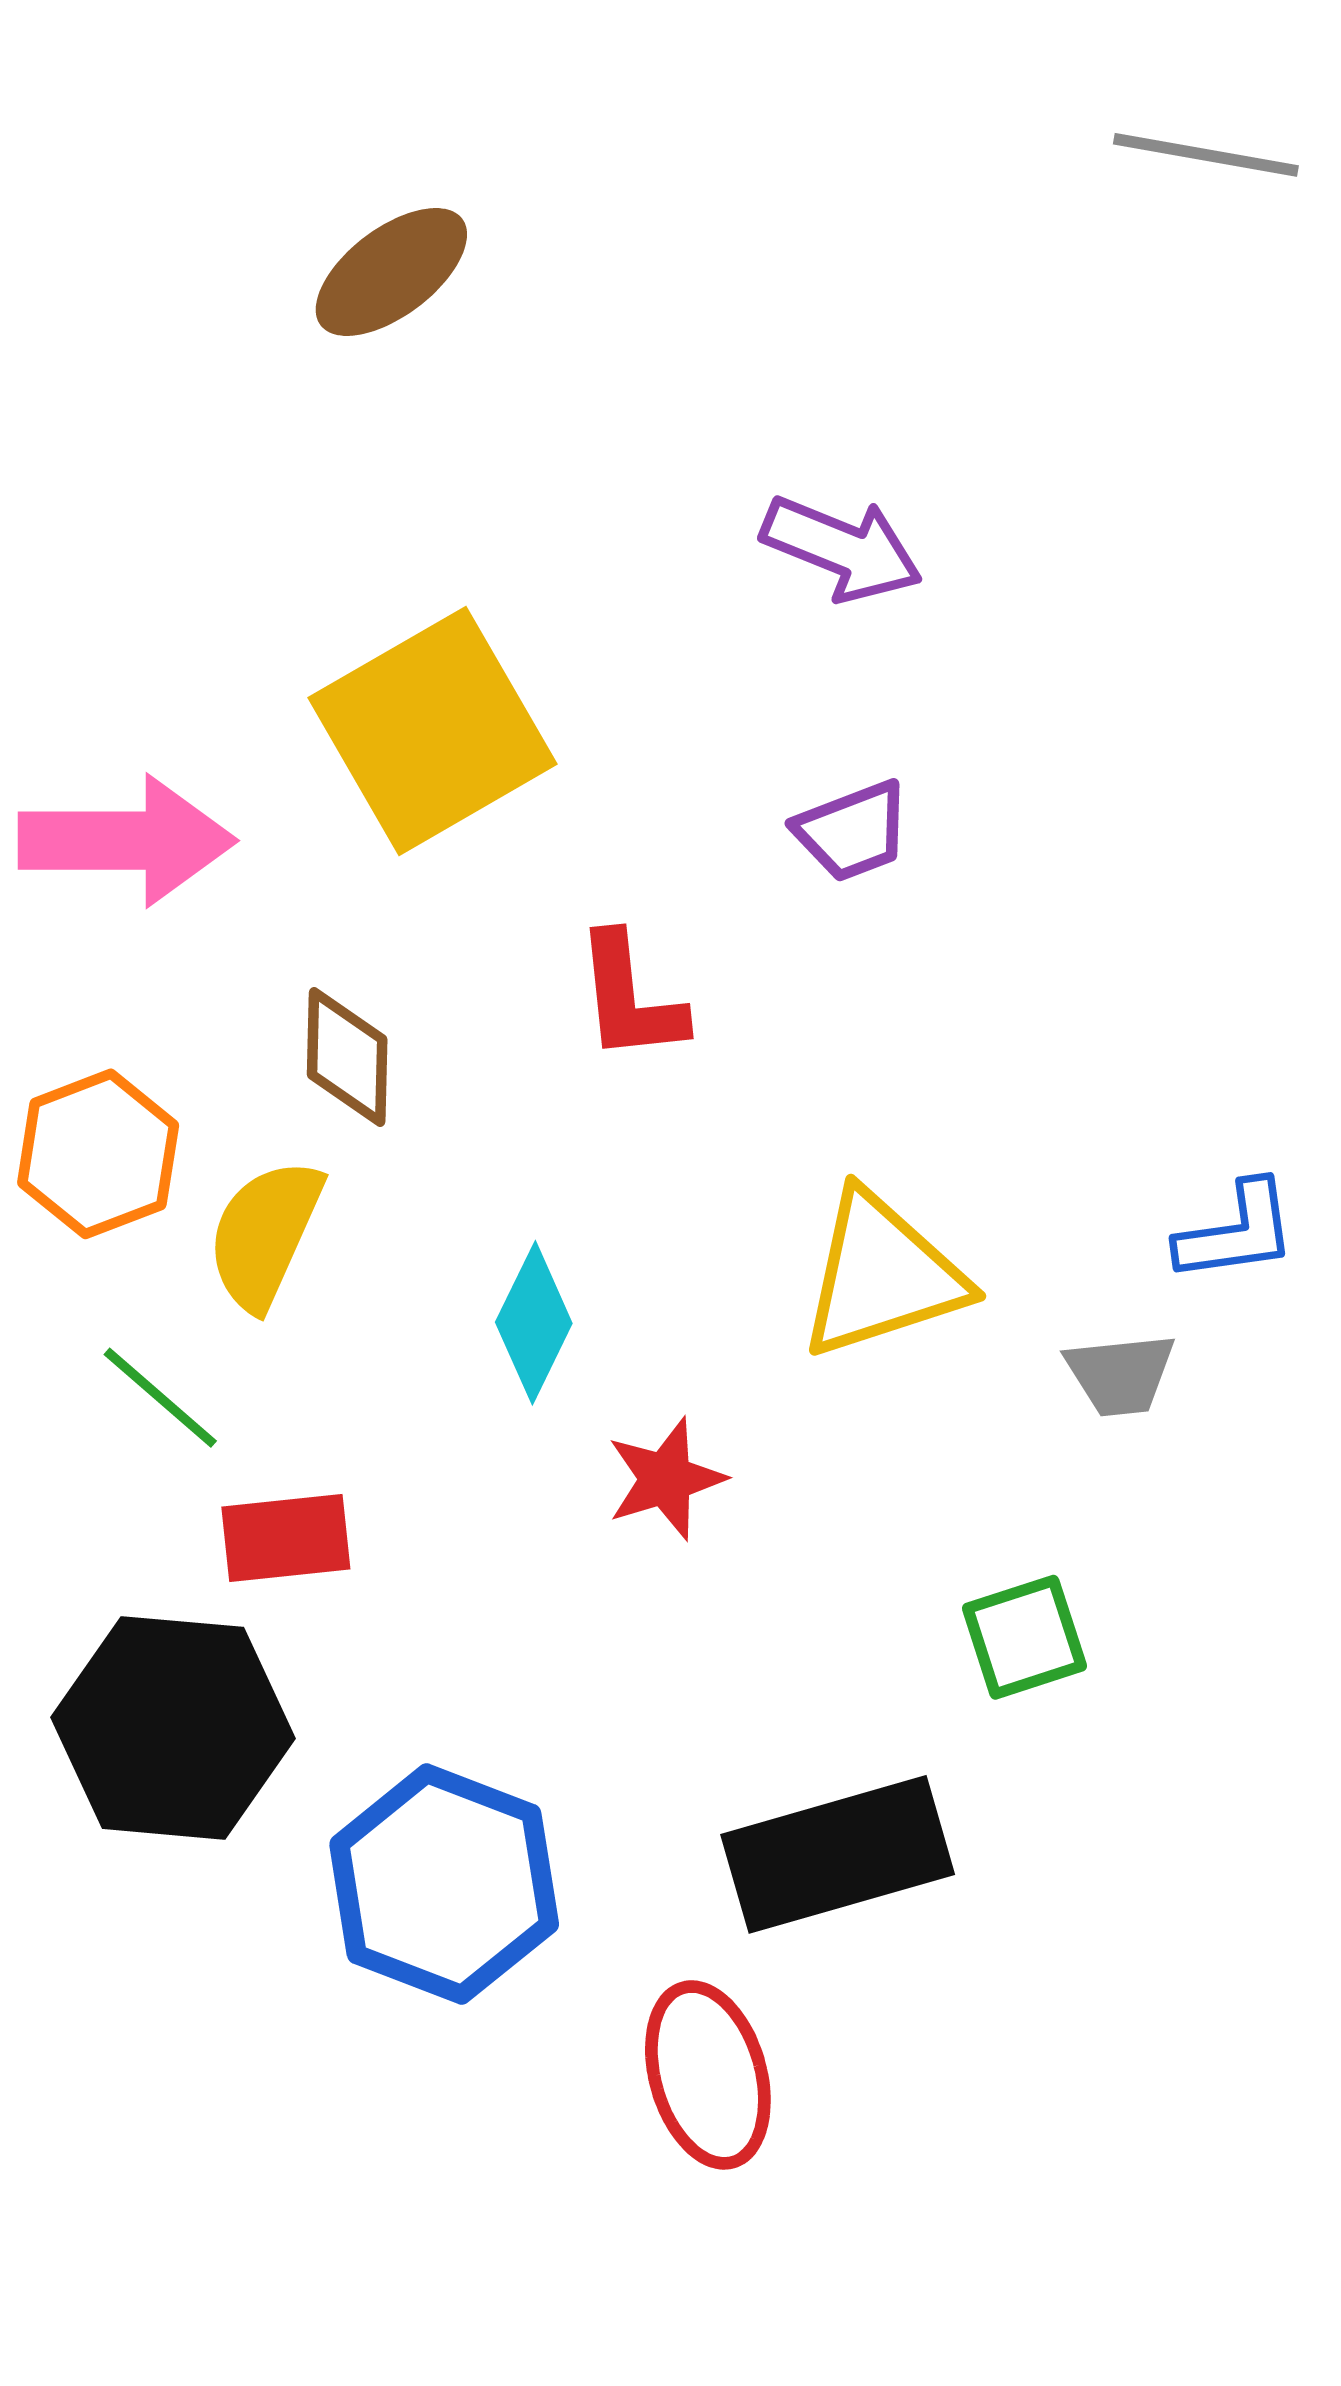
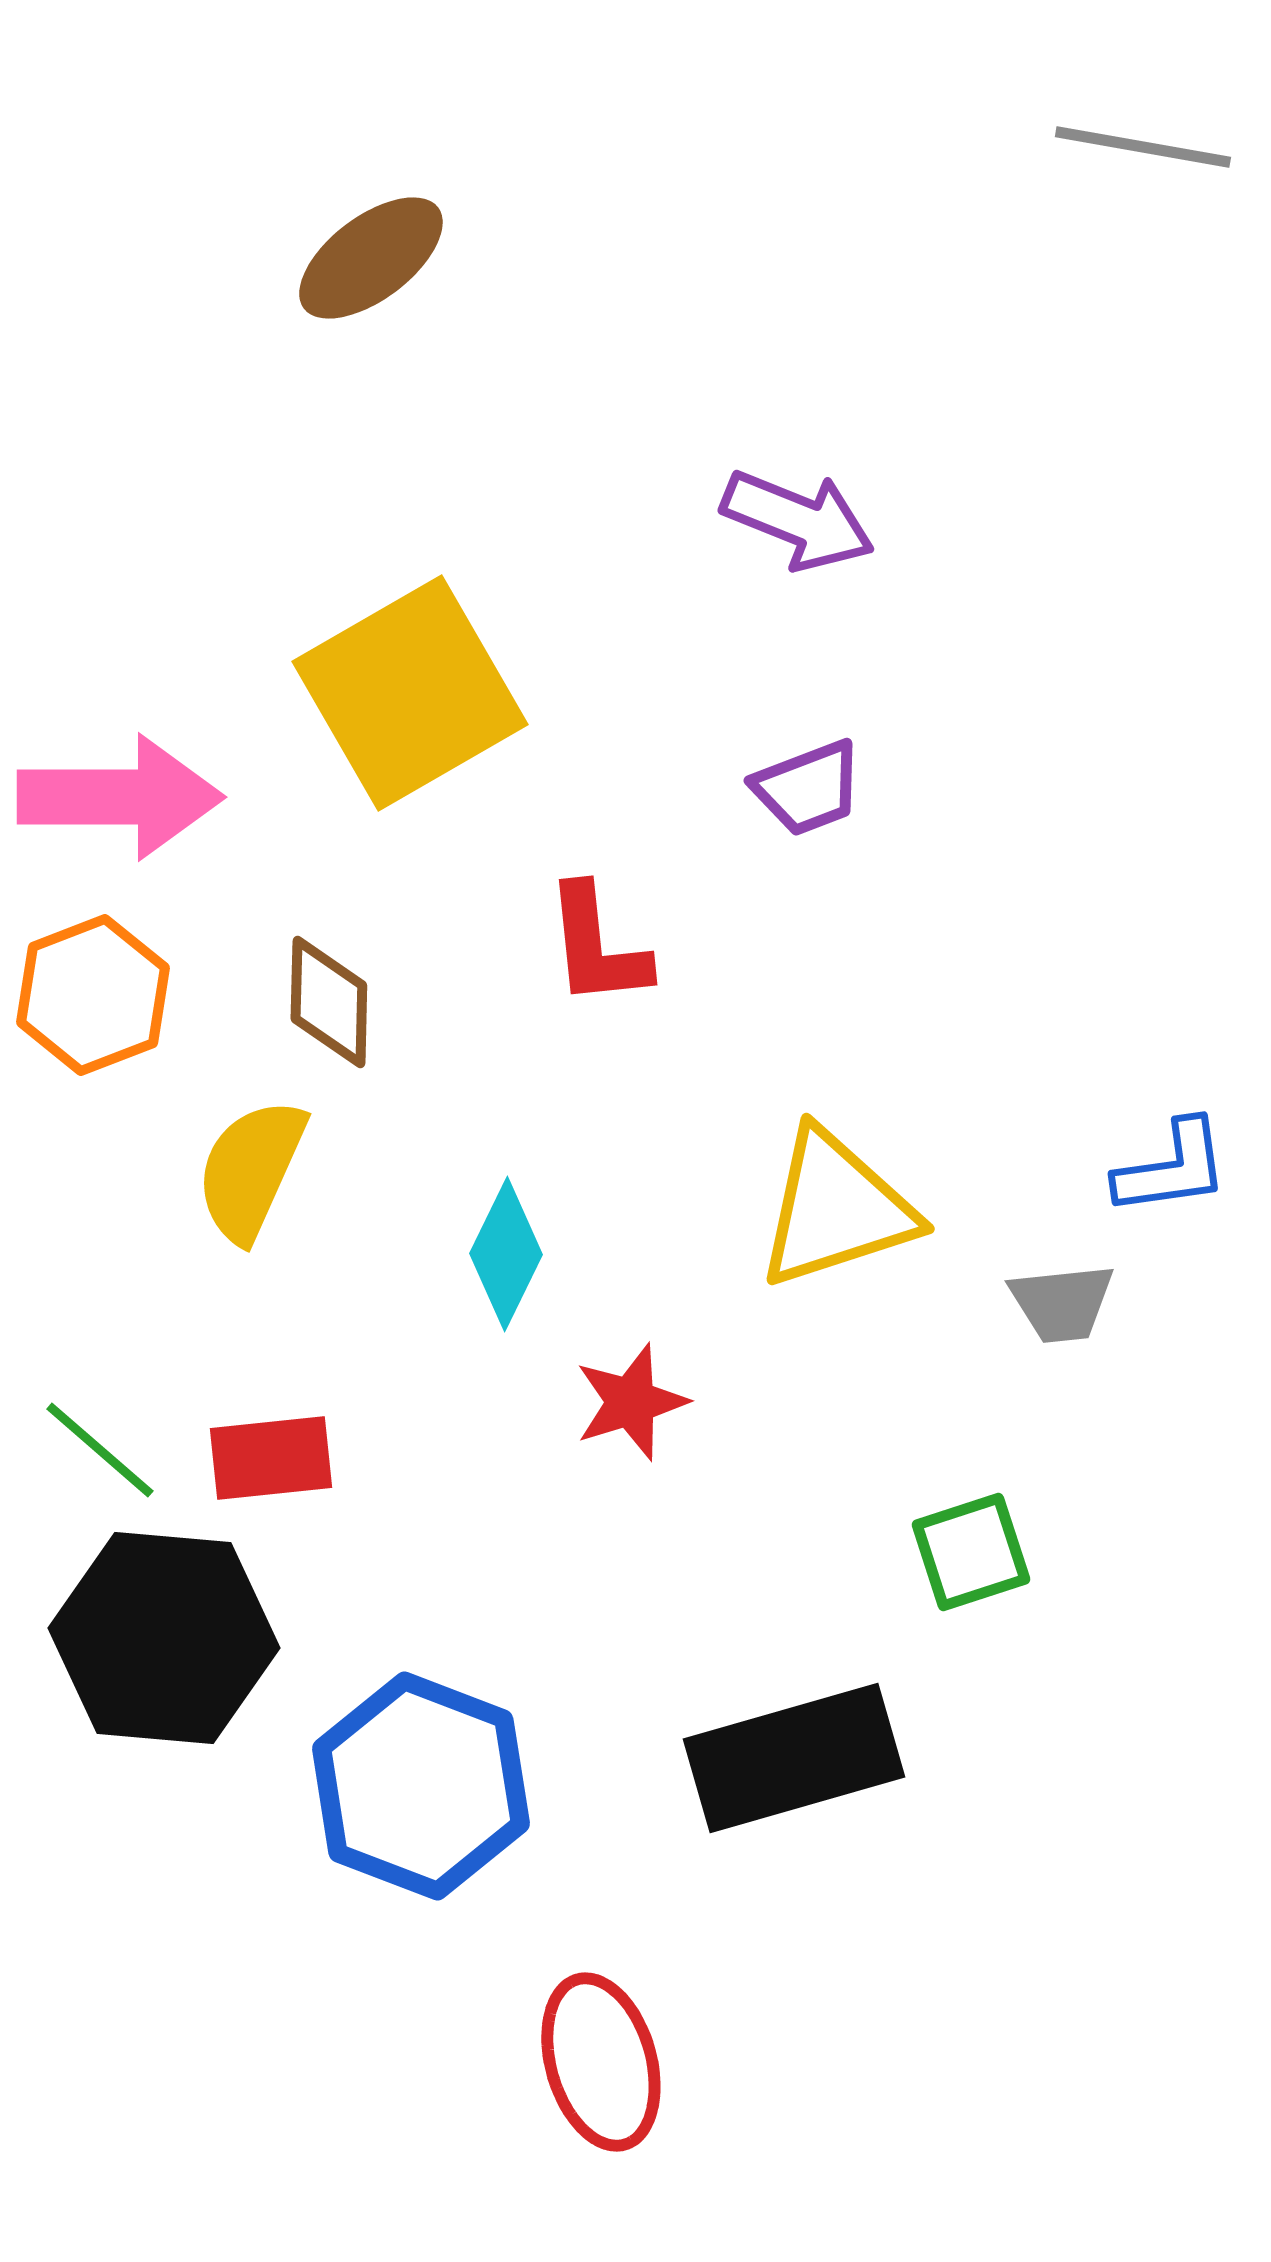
orange hexagon: (98, 1154) -> (93, 995), moved
green line: (160, 1398) -> (100, 1450), moved
red ellipse: (708, 2075) -> (601, 2062), moved

